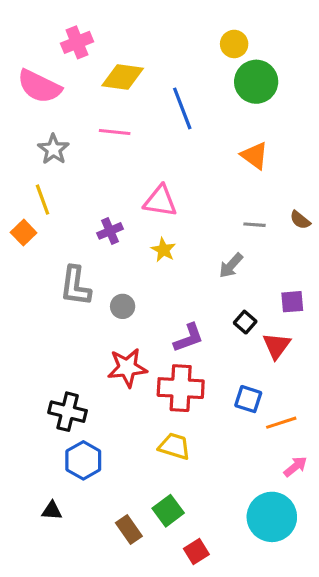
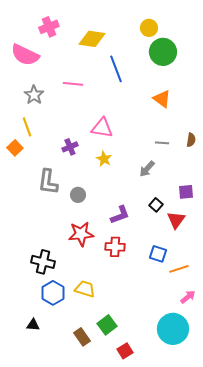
yellow diamond: (123, 77) -> (92, 39), moved
brown semicircle: (300, 220) -> (191, 140), turned -120
red cross: (181, 388) -> (115, 247), size x0.7
yellow trapezoid: (174, 446) -> (85, 289), moved

